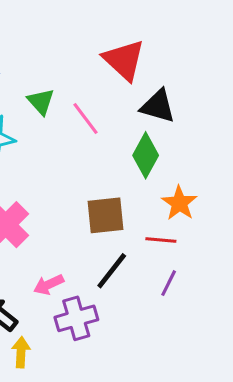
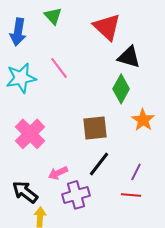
green triangle: (41, 102) -> (53, 16), moved
pink line: (86, 118) -> (59, 68), moved
red line: (161, 240) -> (131, 195), moved

